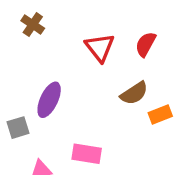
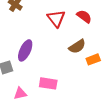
red semicircle: (146, 44) -> (84, 16), turned 98

